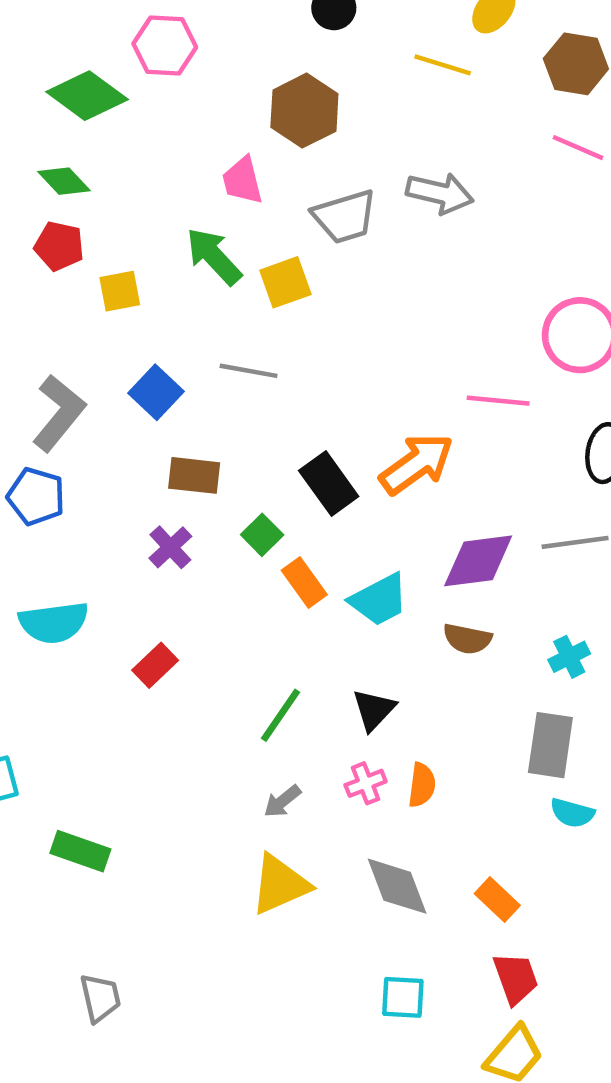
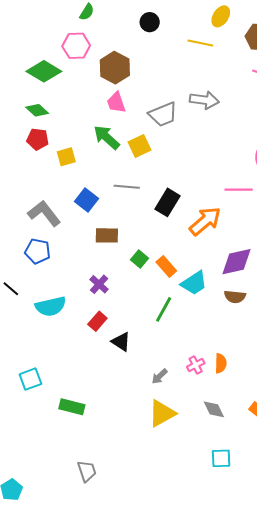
brown hexagon: (304, 111) -> (115, 68), moved
gray L-shape: (59, 413) -> (44, 213), turned -72
black rectangle: (329, 484) -> (167, 202), moved, turned 72
purple cross: (170, 547) -> (99, 284), moved
orange rectangle: (304, 582) -> (166, 266), moved
black triangle: (374, 710) -> (121, 342), moved, turned -35
green line: (281, 715) -> (164, 309), moved
gray diamond: (397, 886) -> (214, 409), size x0.7

